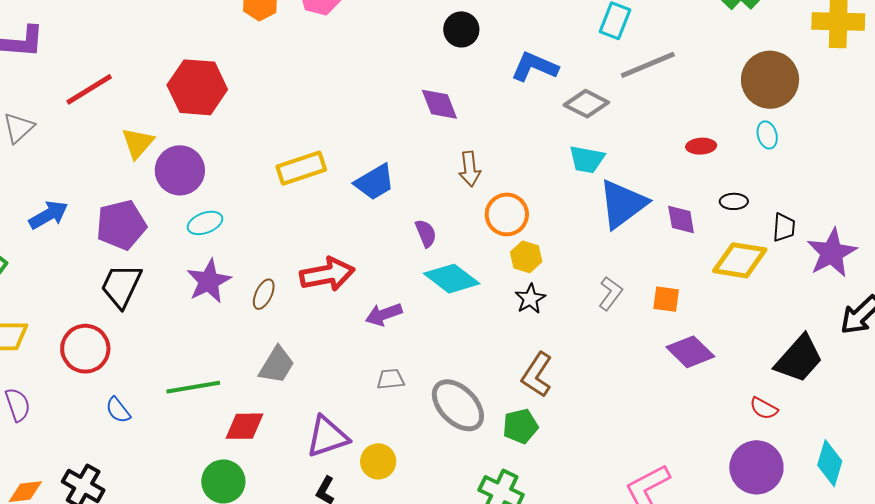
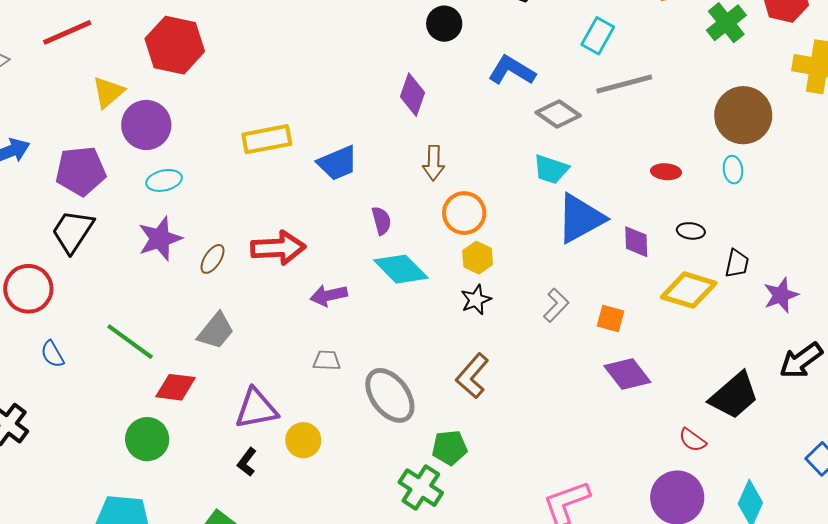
purple diamond: (439, 104) -> (412, 95), turned 33
purple star: (832, 253) -> (781, 295), size x0.7
green line: (193, 387) -> (130, 342), turned 38
green pentagon: (520, 426) -> (450, 448), moved

